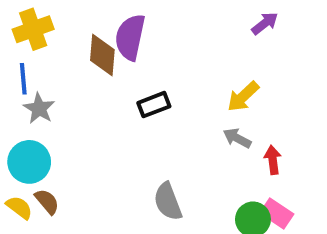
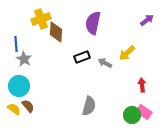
purple arrow: (265, 23) -> (147, 20), moved
yellow cross: (33, 29) -> (41, 19), moved
purple semicircle: (130, 37) -> (93, 23), moved
gray arrow: (237, 138) -> (105, 63), moved
gray semicircle: (168, 202) -> (89, 106), turned -144

